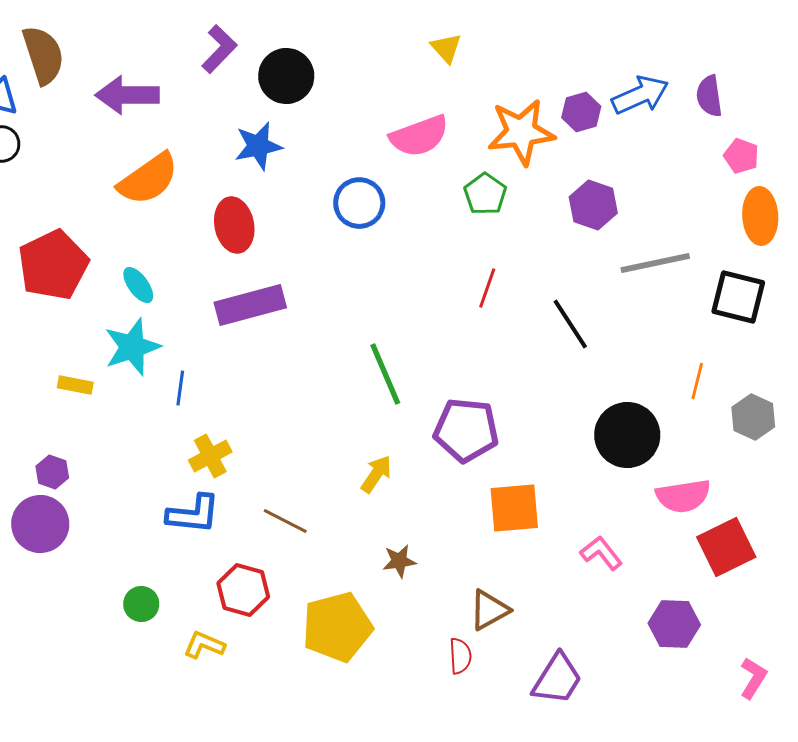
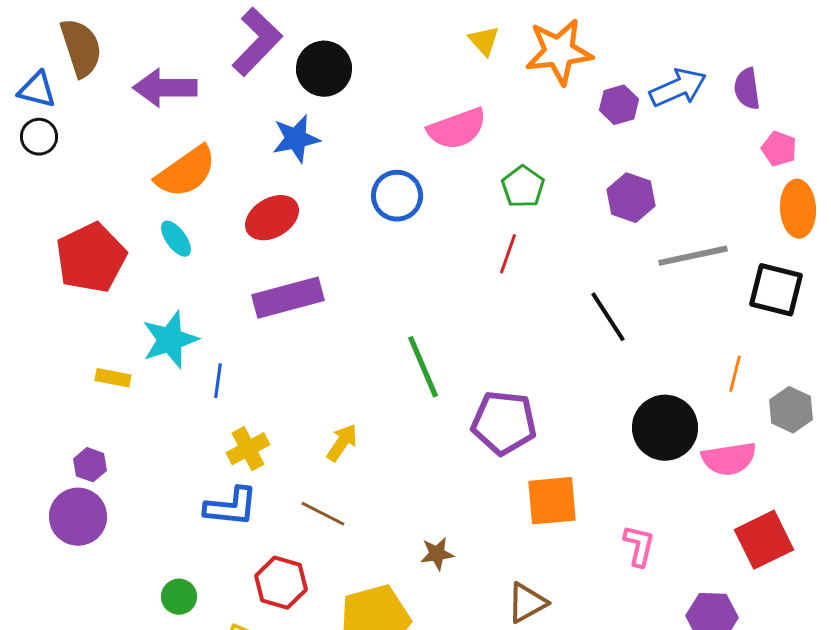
purple L-shape: (219, 49) -> (257, 42), size x1.4
orange star: (521, 132) -> (559, 52), moved
red ellipse: (234, 225) -> (272, 218), turned 70
cyan ellipse: (138, 285) -> (176, 239), moved
red line: (487, 288) -> (508, 254), moved
yellow arrow: (376, 474) -> (342, 443), moved
pink semicircle: (683, 496) -> (729, 459), moved
pink L-shape: (601, 553) -> (639, 546), turned 51

